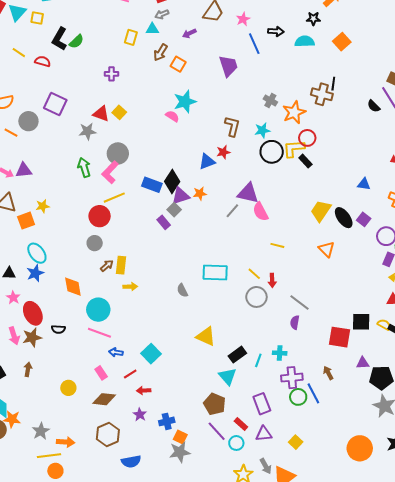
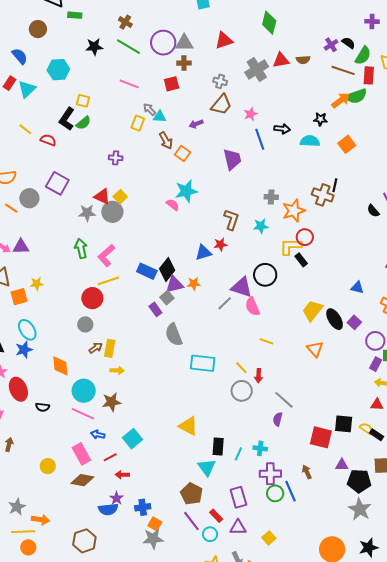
gray arrow: (162, 14) -> (149, 109), moved, turned 64
yellow square: (37, 18) -> (83, 101), moved
brown arrow: (161, 52) -> (166, 141), turned -66
gray cross: (270, 101) -> (271, 197), turned -32
black circle: (272, 152) -> (265, 275), moved
gray circle: (118, 153) -> (112, 212), moved
gray semicircle: (182, 290) -> (174, 335), moved, size x1.6
brown star: (32, 337) -> (112, 402), moved
black rectangle: (237, 355) -> (218, 447), turned -54
pink rectangle: (101, 373) -> (81, 454), size x1.5
brown hexagon: (108, 434) -> (84, 541), moved
blue semicircle: (131, 461) -> (108, 509), moved

